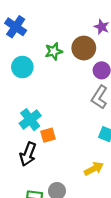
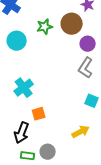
orange square: (48, 135) -> (39, 114), moved
black arrow: (28, 154) -> (22, 133), moved

